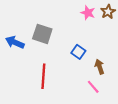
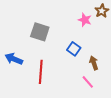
pink star: (88, 13) -> (85, 20), moved
blue arrow: (15, 42) -> (14, 59), moved

